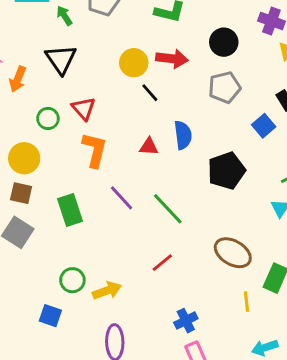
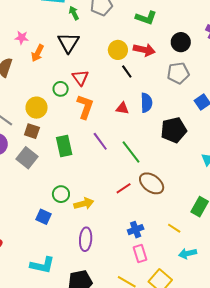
green circle: (48, 118) -> (61, 89), moved
brown ellipse: (233, 253) -> (152, 183), moved
yellow line: (247, 302) -> (174, 228), moved, turned -56

